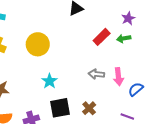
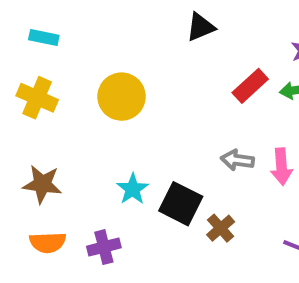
cyan star: (50, 81) -> (133, 189), moved
black square: (60, 108) -> (181, 204), moved, turned 35

